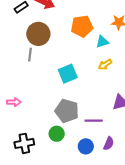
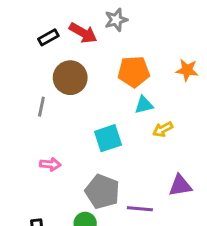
cyan triangle: (102, 42) -> (144, 105), moved
gray line: (30, 55) -> (41, 107), moved
pink arrow: (14, 102) -> (50, 164), moved

